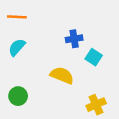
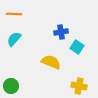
green circle: (18, 96) -> (11, 86), moved
yellow cross: (96, 105) -> (79, 86), turned 35

